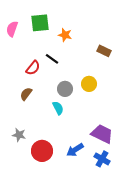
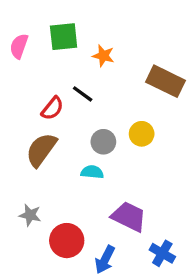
brown rectangle: (104, 51) -> (165, 81), size x1.6
brown semicircle: (26, 94) -> (41, 150), size x1.6
cyan semicircle: (58, 108) -> (92, 172), turned -56
purple trapezoid: (102, 134) -> (129, 217), moved
blue arrow: (75, 150) -> (105, 260), moved, turned -30

